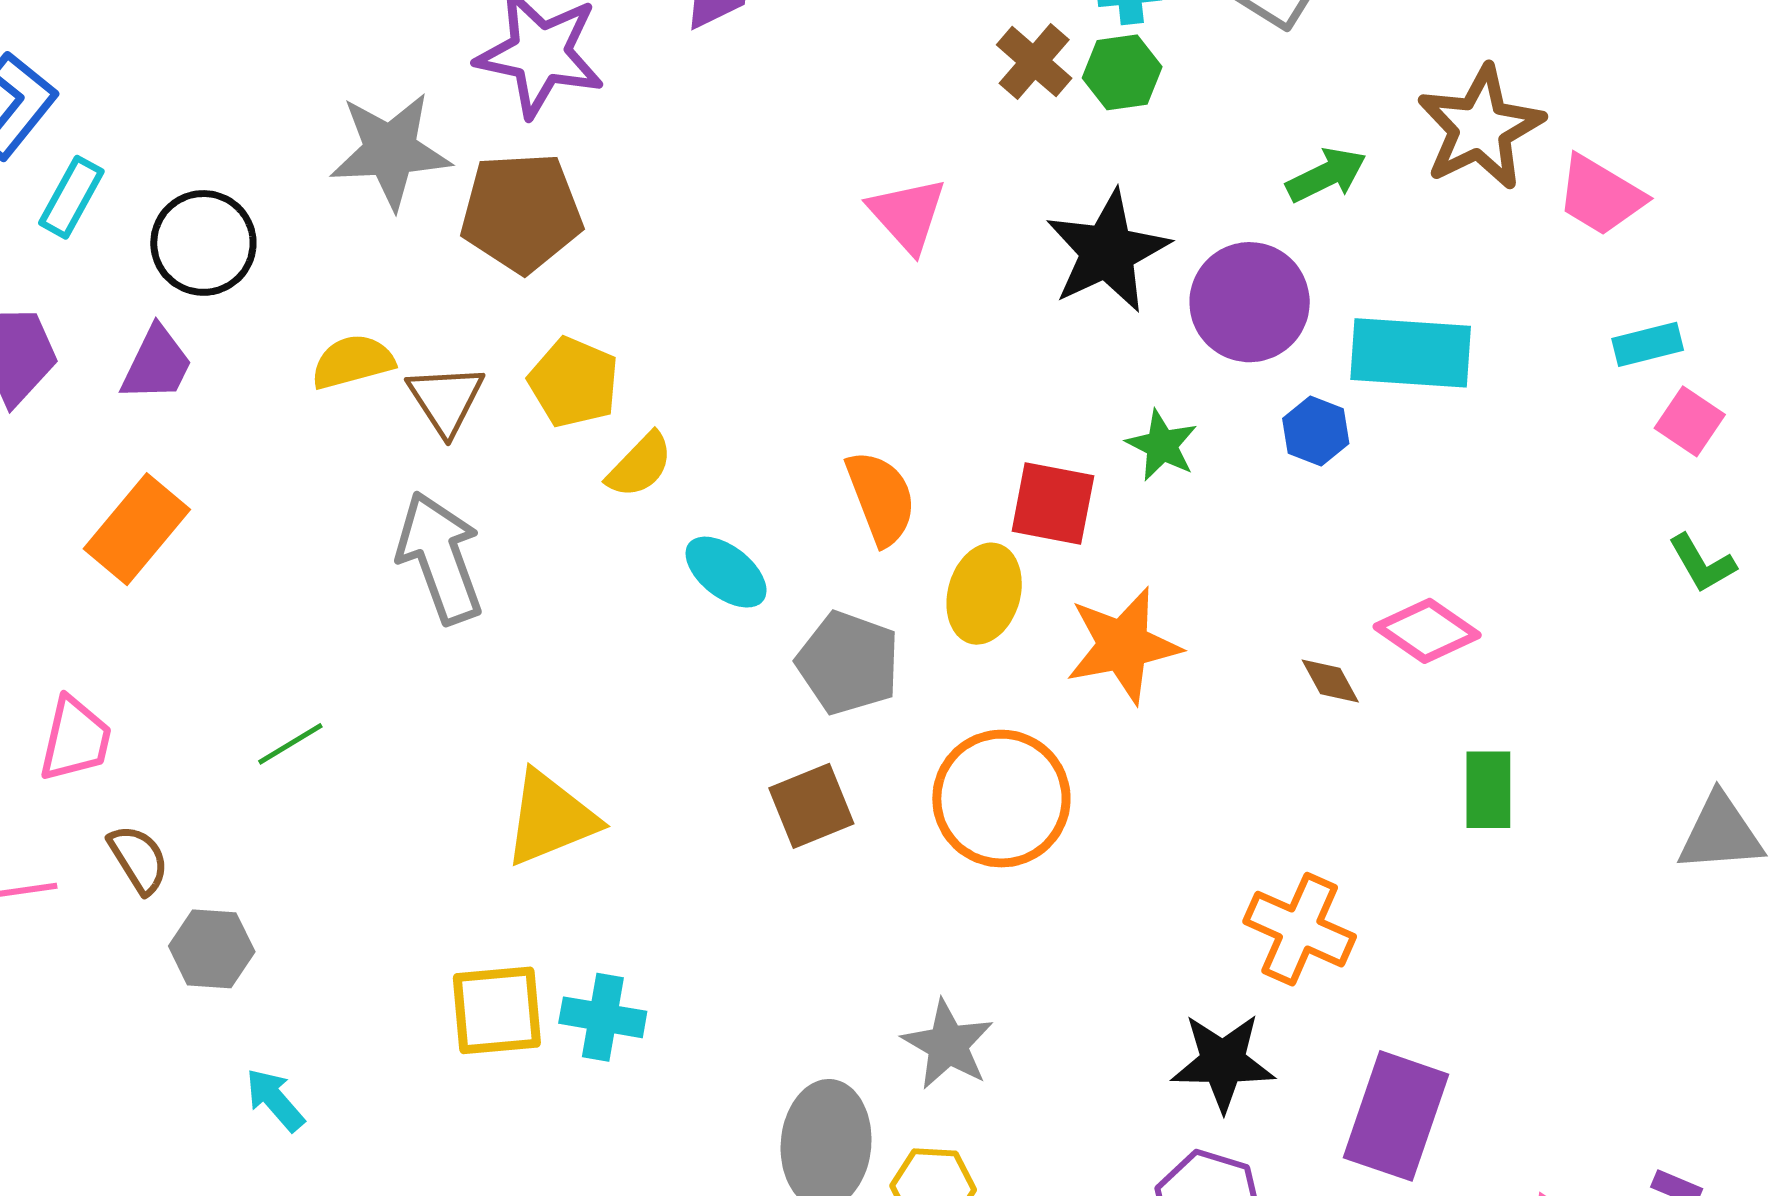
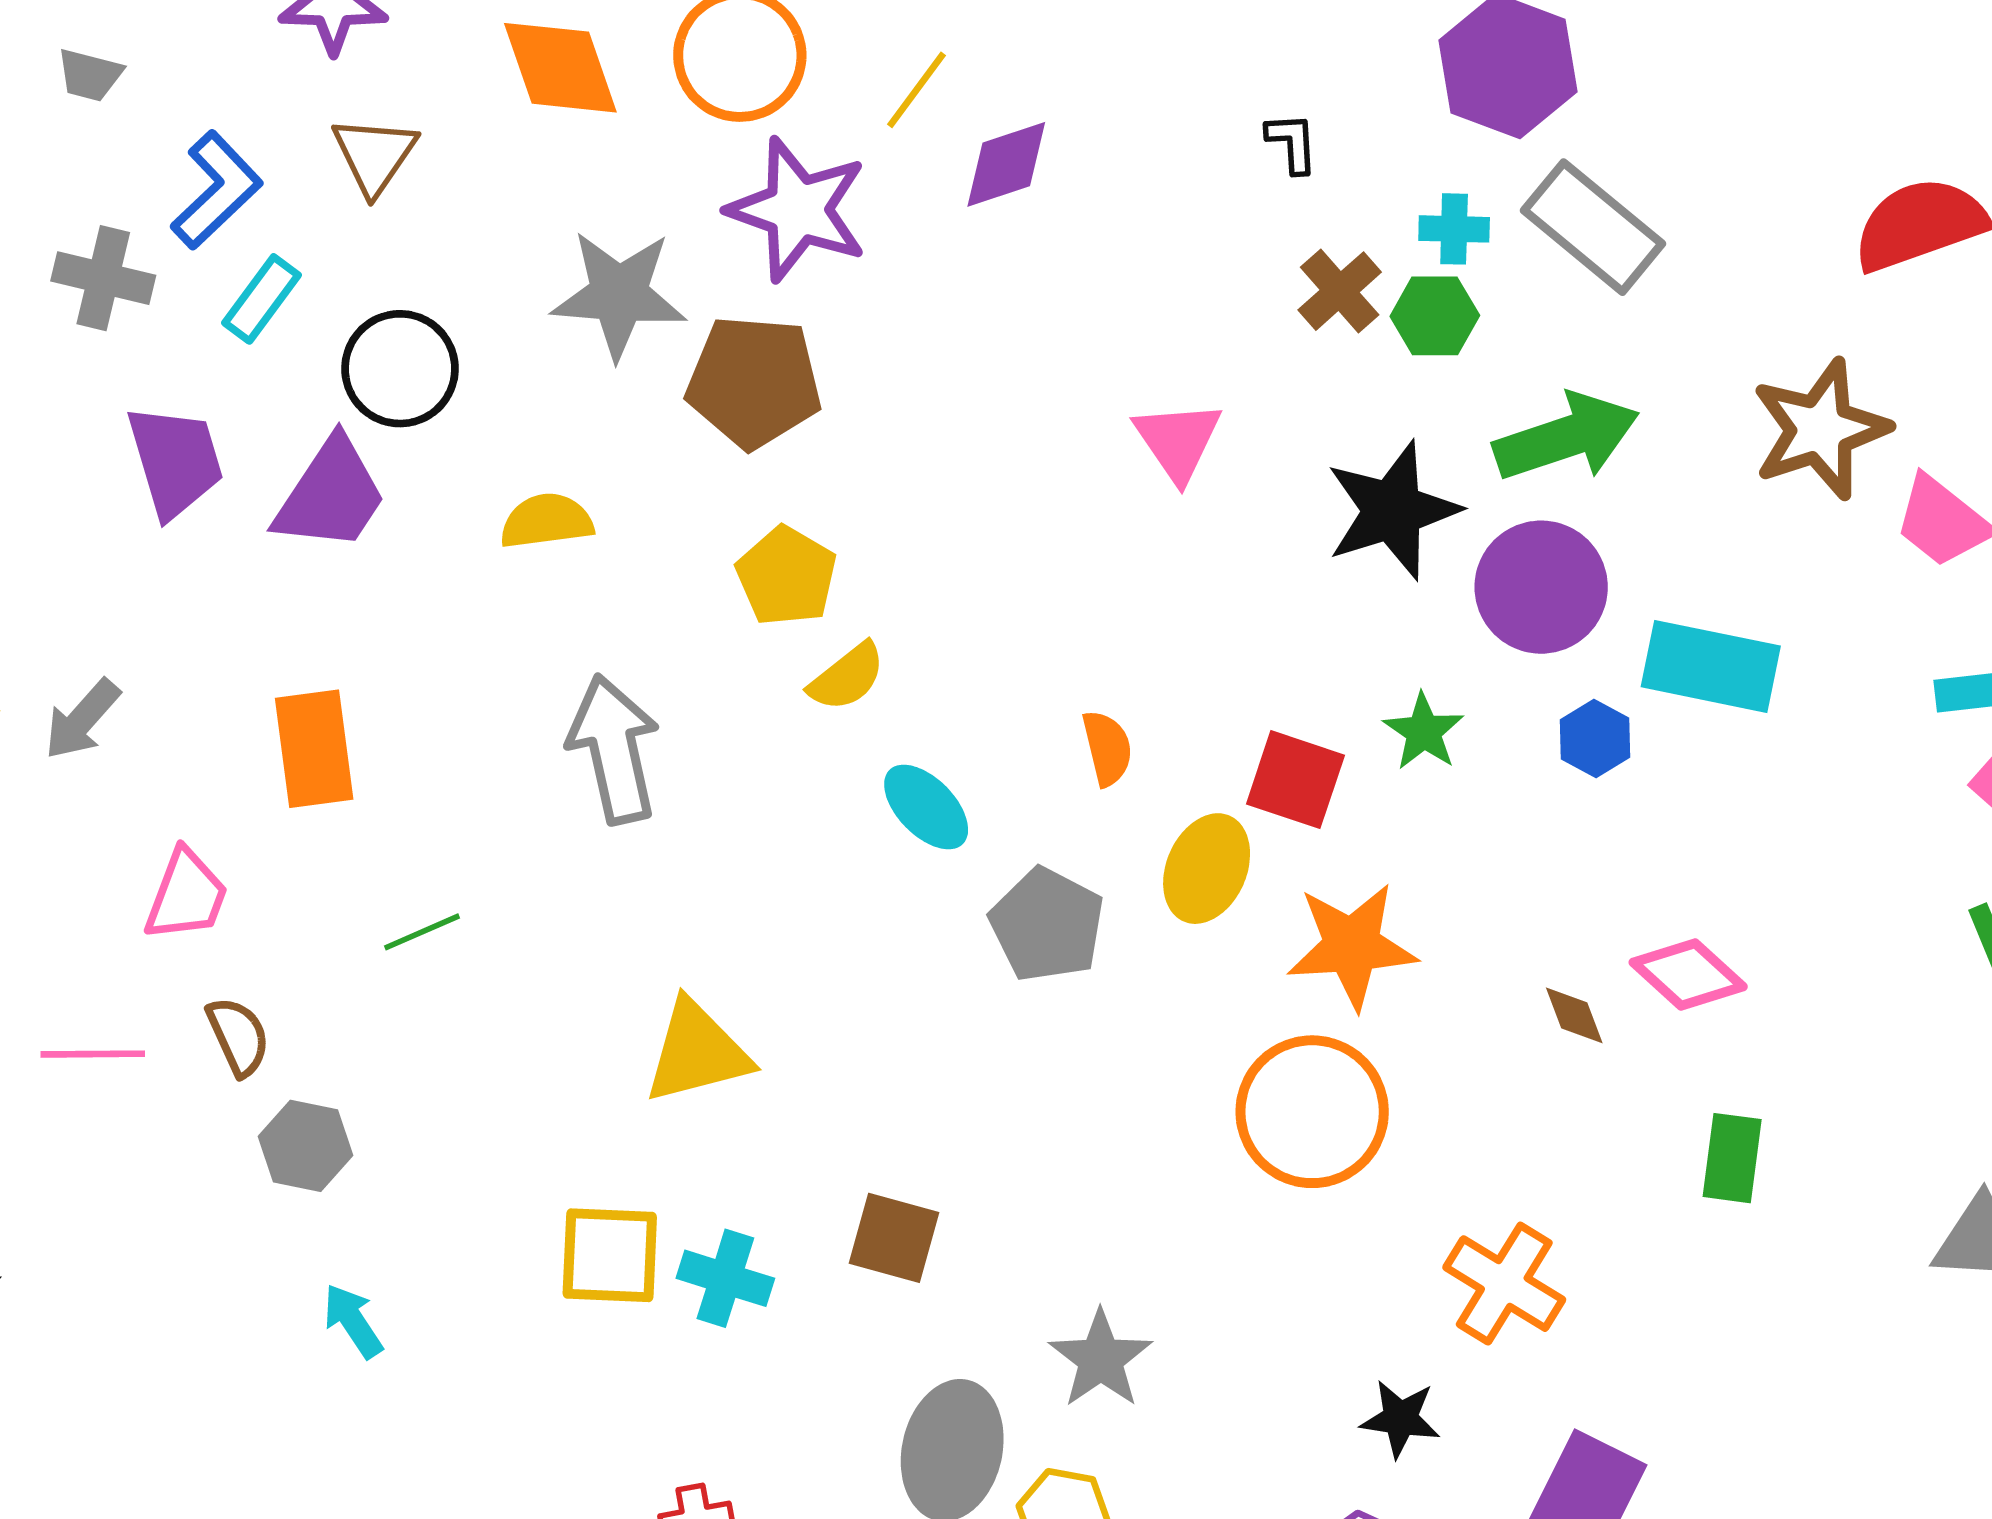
green arrow: (1326, 175) -> (1566, 437), moved, size x1.6
purple trapezoid: (157, 364) -> (331, 495), size x1.4
brown triangle: (446, 400) -> (374, 155), moved
orange semicircle: (881, 498) -> (1107, 748), size x0.7
orange rectangle: (137, 529) -> (314, 749), moved, turned -55
orange circle: (1001, 799) -> (1312, 1112), moved
brown square: (811, 806) -> (894, 1238), moved, turned 30
black star: (1223, 1062) -> (1400, 1419), size x0.7

